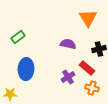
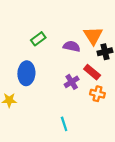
orange triangle: (88, 18) -> (93, 36), moved
green rectangle: (18, 37) -> (38, 39), moved

